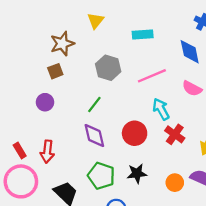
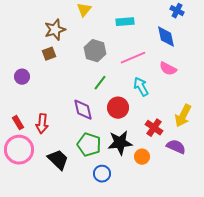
purple circle: (45, 102) -> (22, 77), moved
green line: (94, 105) -> (100, 83), moved
red cross: (175, 134) -> (154, 128), moved
black star: (137, 173) -> (120, 143), size x1.4
orange circle: (175, 183) -> (142, 157), moved

